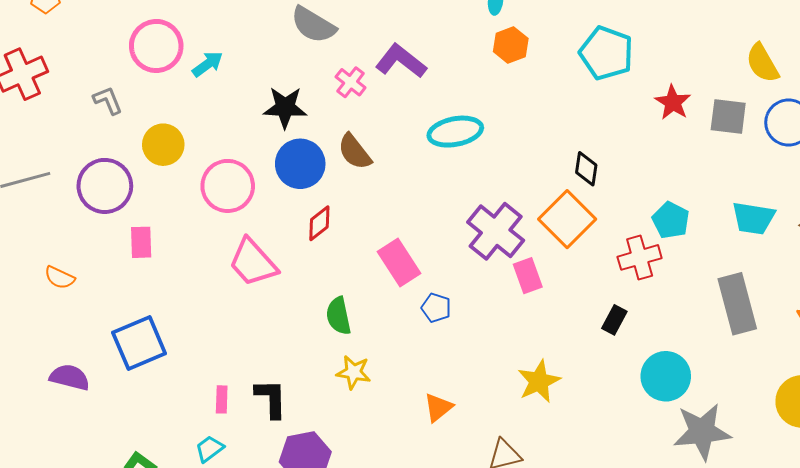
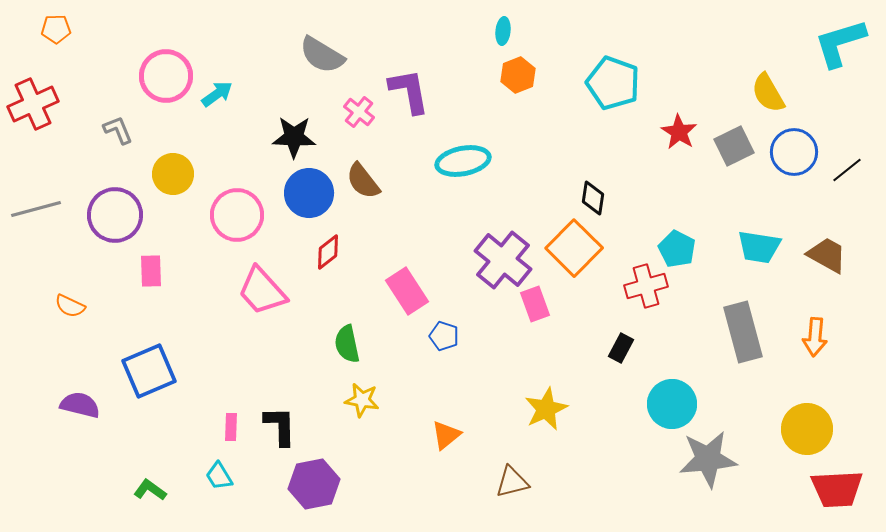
purple L-shape: (401, 61) -> (409, 91), turned 42
gray square: (728, 116) -> (734, 146), turned -33
cyan trapezoid: (210, 449) -> (219, 476), turned -84

